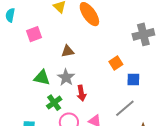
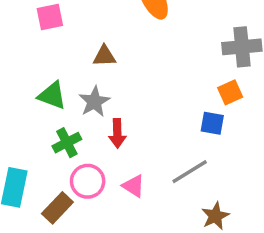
orange square: (116, 63) -> (230, 92), moved

